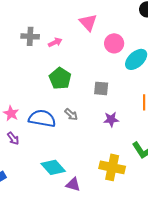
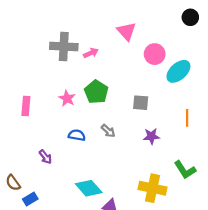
gray cross: (30, 36) -> (64, 46), size x1.4
pink star: (11, 113) -> (67, 98), moved
blue semicircle: (42, 118) -> (77, 135), size x0.6

